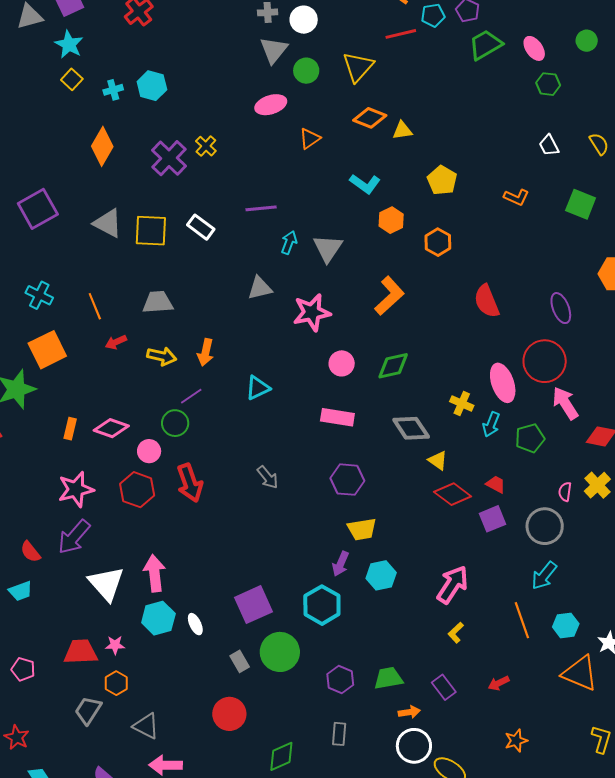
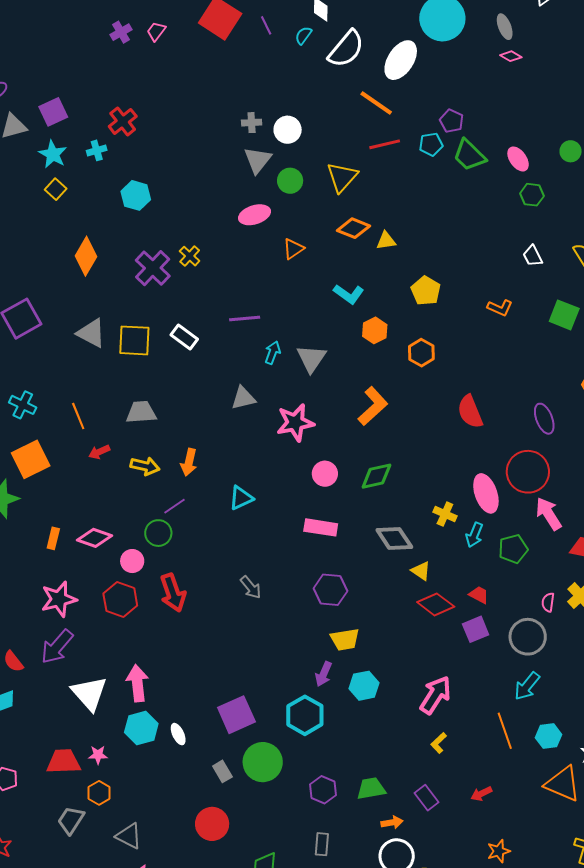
cyan pentagon: (433, 15) -> (431, 144), moved
green trapezoid: (485, 45) -> (469, 155), turned -105
cyan cross: (113, 90) -> (97, 150), moved

